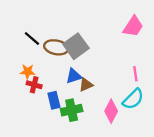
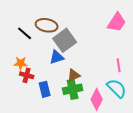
brown ellipse: (56, 47) -> (47, 25), moved
blue triangle: (74, 76) -> (57, 57), moved
cyan semicircle: (133, 99) -> (117, 88), turned -90
green cross: (72, 110) -> (73, 89), moved

